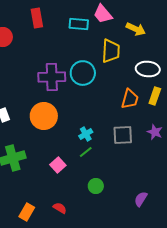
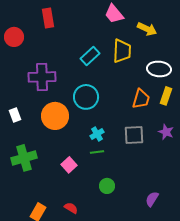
cyan rectangle: (79, 24) -> (90, 56), moved, turned -48
cyan circle: (83, 73) -> (86, 97), moved
purple cross: (52, 77) -> (42, 77), moved
green line: (86, 152) -> (97, 152), turned 32

